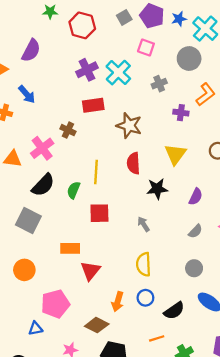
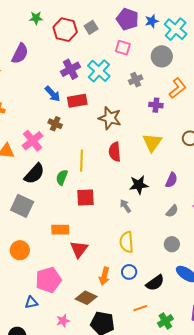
gray square: (124, 17) -> (91, 27), moved
blue arrow: (27, 94) -> (53, 94), moved
black star: (157, 189) -> (139, 185), moved

